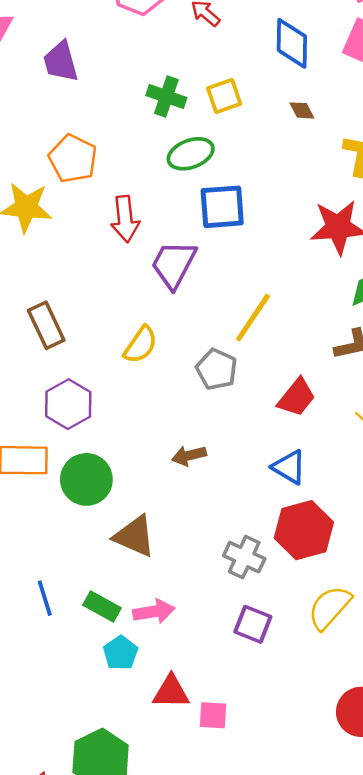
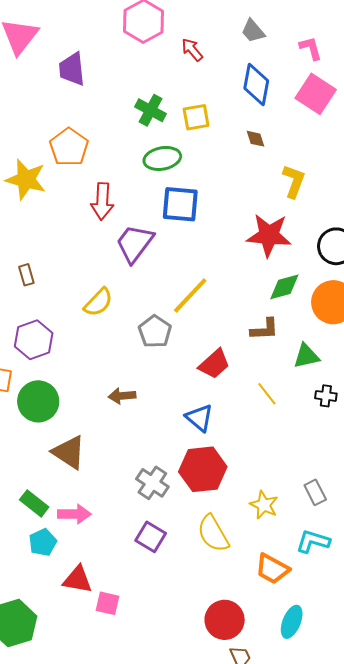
brown rectangle: (46, 325) -> (26, 275), size x0.6
yellow semicircle: (330, 607) -> (213, 533), turned -81

